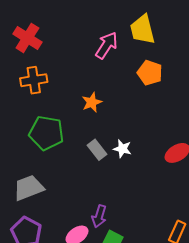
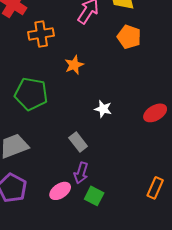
orange cross: (34, 80) -> (41, 34), moved
gray rectangle: (97, 150) -> (78, 142), moved

